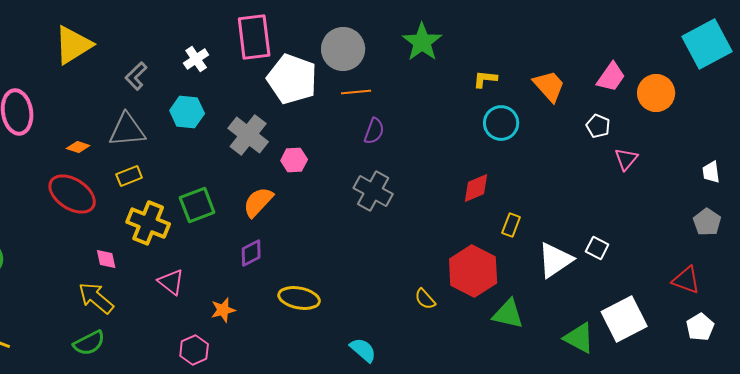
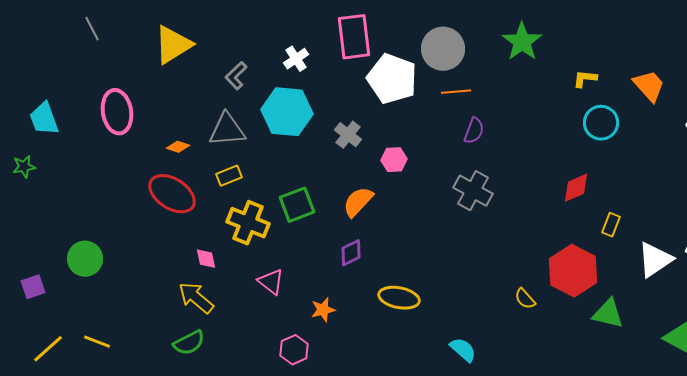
cyan hexagon: (187, 112) -> (287, 112), size x1.5
gray cross: (248, 135) -> (348, 135), size x0.7

